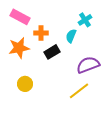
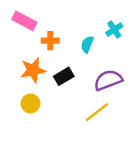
cyan cross: (85, 20) -> (114, 30), moved
orange star: (19, 48) -> (33, 70), moved
black rectangle: (52, 52) -> (64, 76), moved

